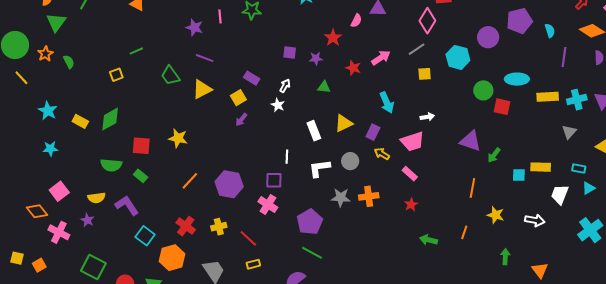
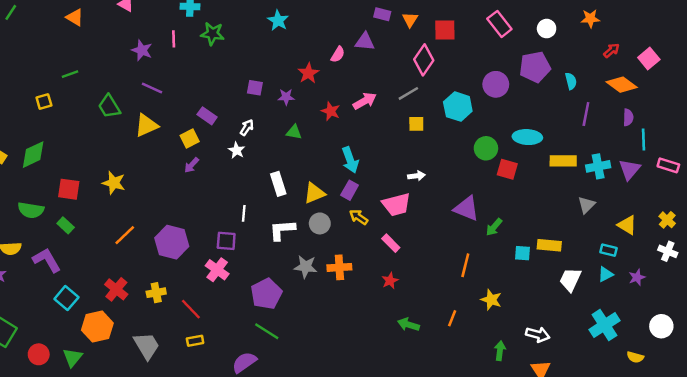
cyan arrow: (387, 102) -> (350, 160), moved
yellow triangle: (344, 123) -> (314, 193), moved
cyan rectangle: (579, 169) -> (608, 250), moved
white arrow: (535, 220) -> (538, 335), moved

